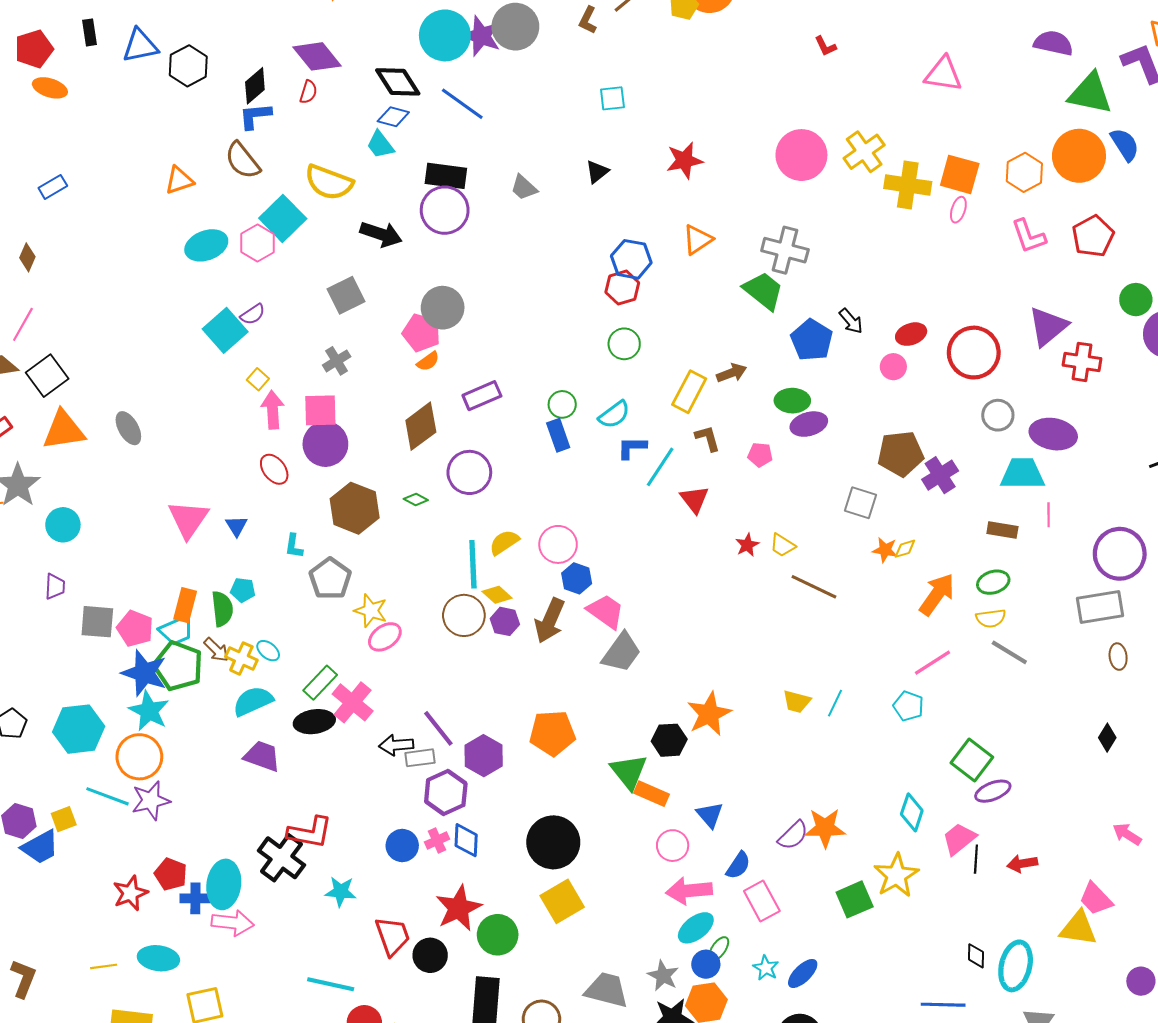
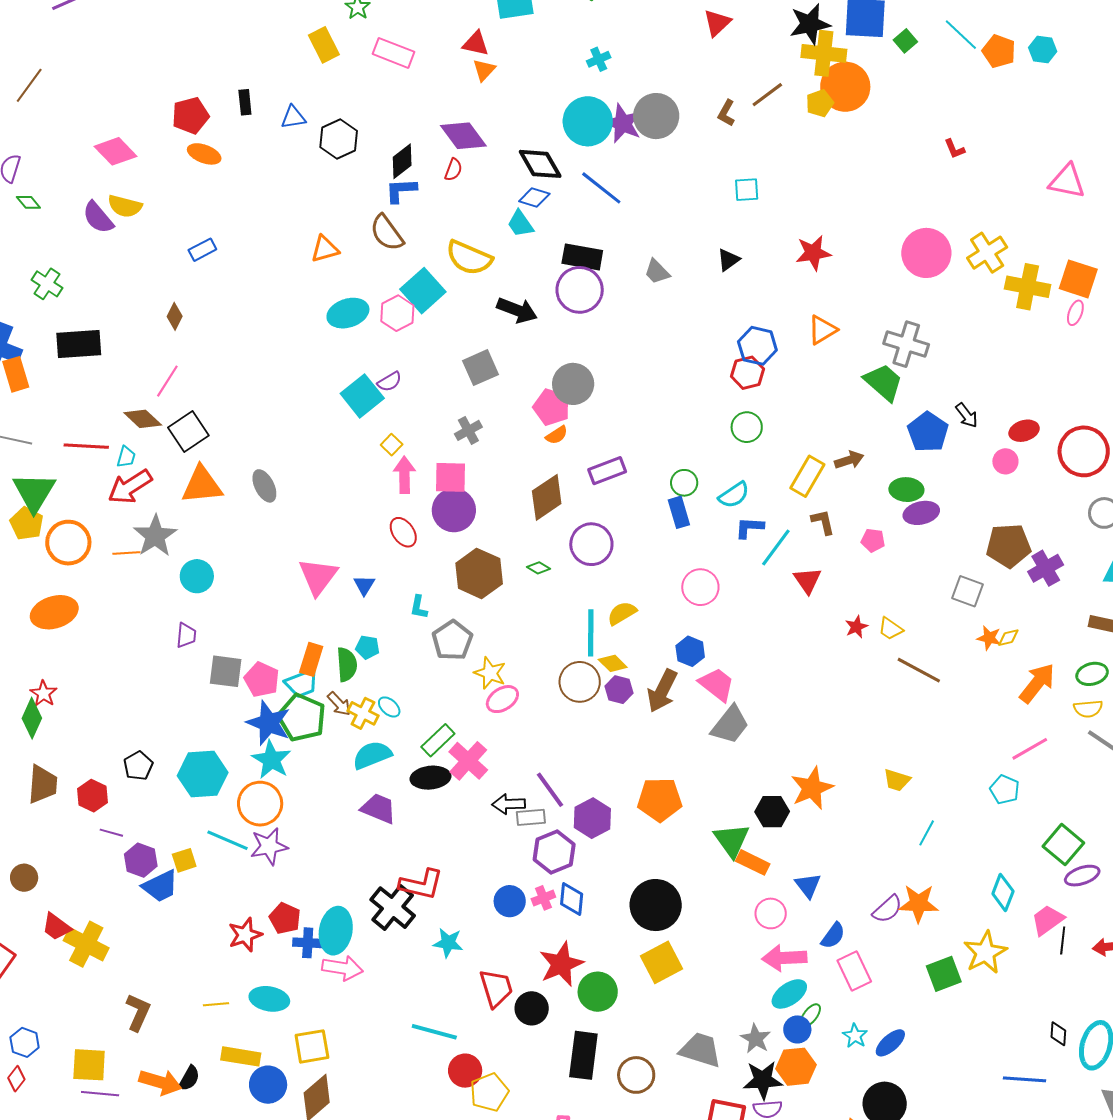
blue triangle: (140, 46) -> (293, 117), size x0.7
pink circle: (558, 544) -> (700, 587), moved
cyan line: (835, 703) -> (927, 833), moved

